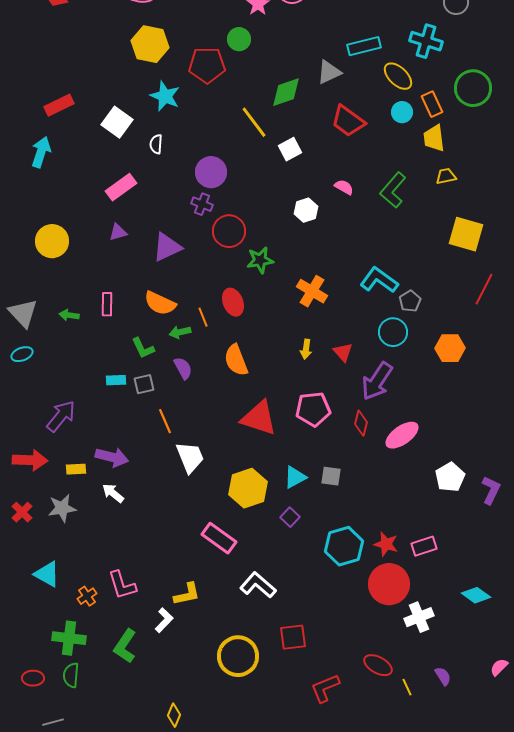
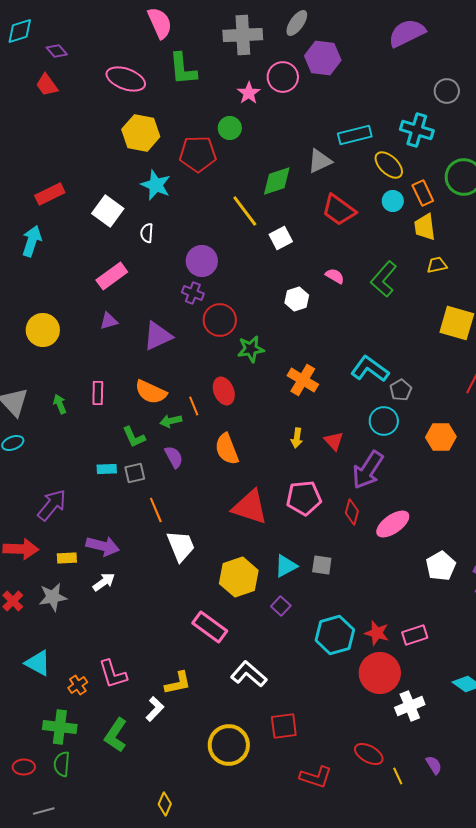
green arrow: (69, 315) -> (60, 404), turned 60
white arrow: (113, 493) -> (104, 582), turned 105
red L-shape: (325, 688) -> (316, 777), turned -140

